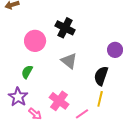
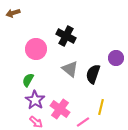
black semicircle: (101, 76) -> (93, 74), moved
purple star: (18, 97) -> (35, 100), moved

